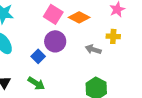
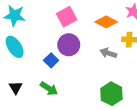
pink square: (53, 14) -> (67, 17), turned 30
orange diamond: (79, 17) -> (106, 22), moved

